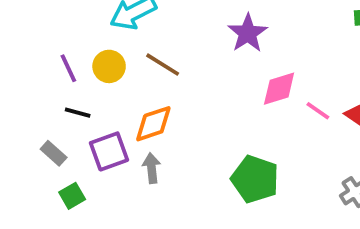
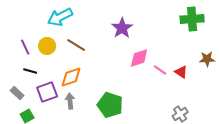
green pentagon: (255, 179) -> (110, 105), moved

